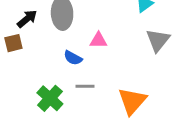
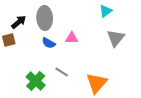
blue semicircle: (73, 58) -> (49, 43), moved
gray line: (85, 86) -> (62, 72), turned 32

